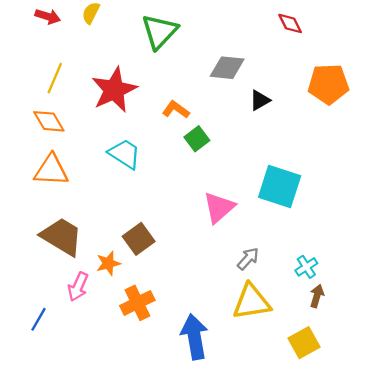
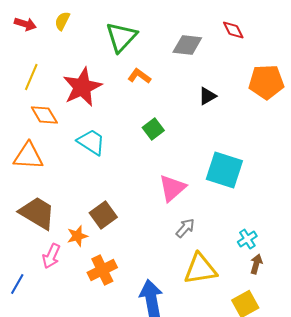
gray diamond: (227, 68) -> (187, 45), moved
orange L-shape: (176, 110) -> (139, 76), moved
orange diamond: (49, 121) -> (44, 115), moved
gray arrow: (248, 259) -> (185, 228), moved

